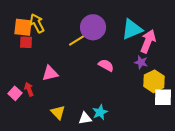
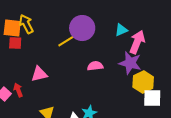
cyan triangle: (132, 29) -> (121, 30), size x0.6
purple star: (141, 62) -> (130, 63), size x1.6
pink semicircle: (106, 65) -> (95, 66), turned -35

